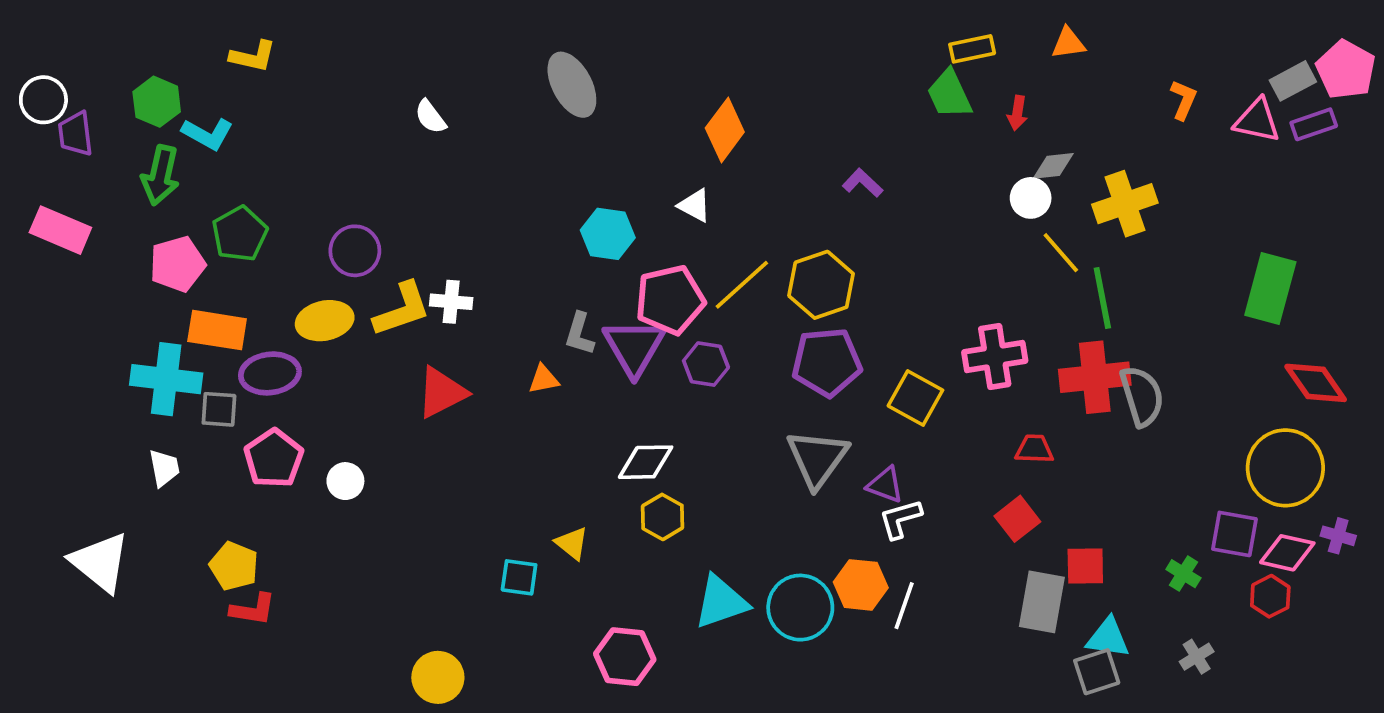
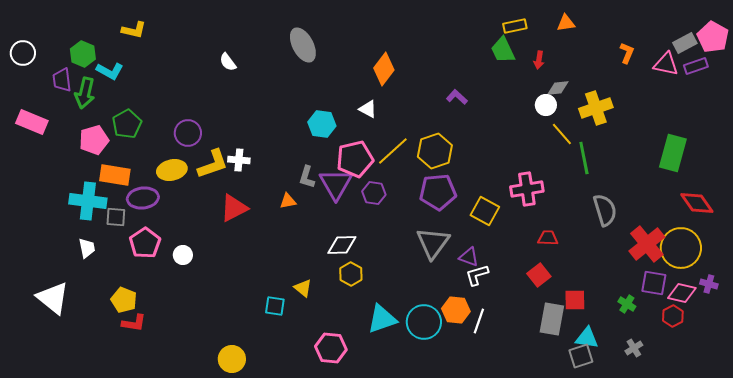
purple trapezoid: (76, 134) -> (62, 80), moved
red cross: (1095, 377) -> (647, 244), moved, turned -33

